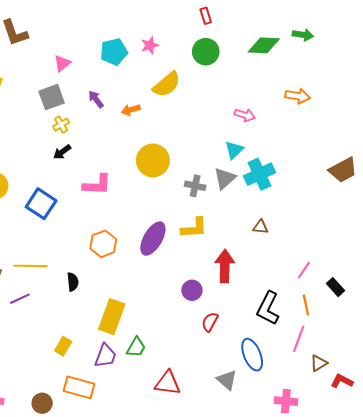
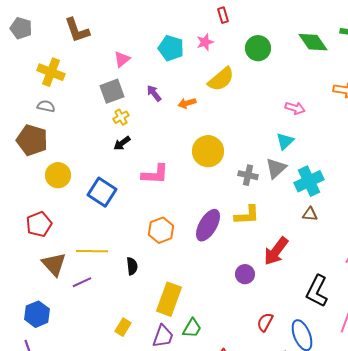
red rectangle: (206, 16) -> (223, 15), moved
green diamond: (264, 45) -> (313, 42), turned 52
cyan pentagon: (114, 52) -> (171, 48), turned 30
cyan cross: (260, 174) -> (309, 181), moved
red arrow: (225, 266) -> (276, 251), turned -144
red semicircle: (210, 322) -> (265, 322), moved

